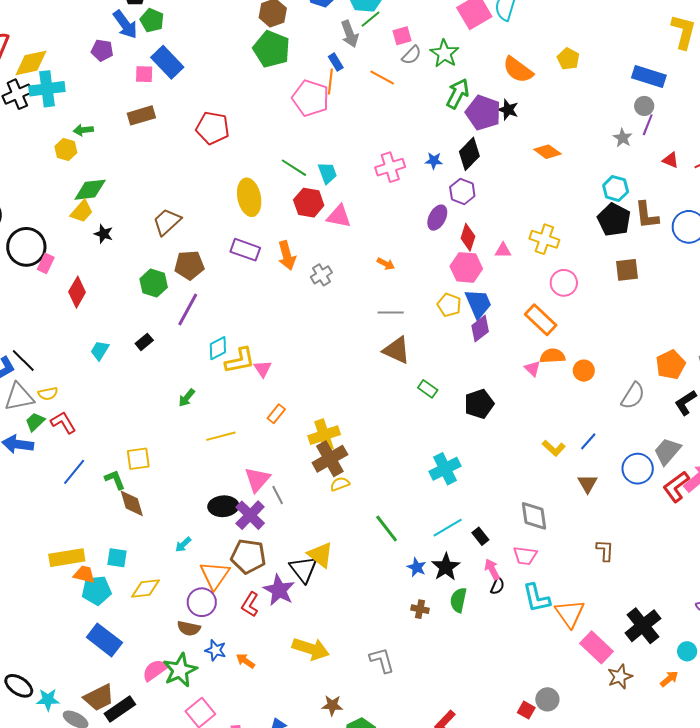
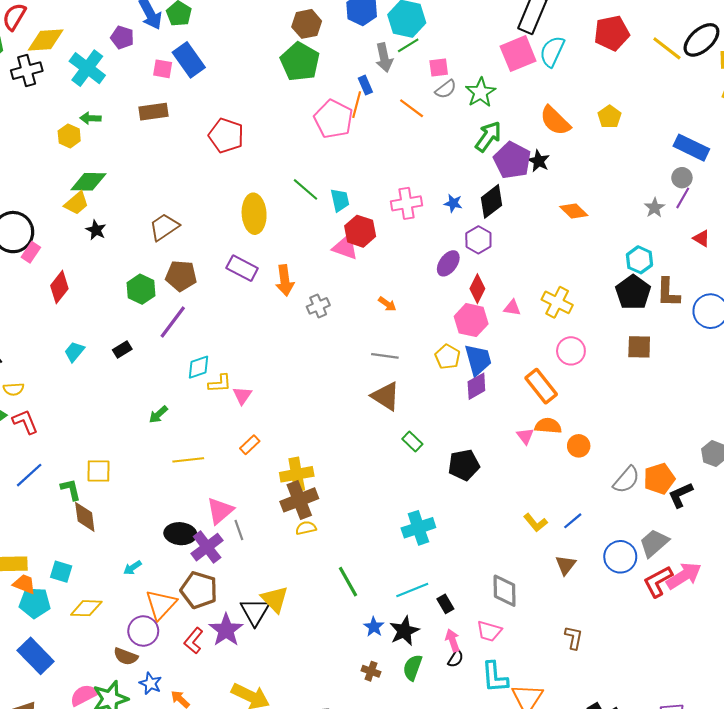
cyan cross: (47, 89) -> (87, 68), moved, turned 36
red hexagon: (309, 203) -> (360, 231), moved
yellow L-shape: (240, 360) -> (220, 383), size x0.7
orange pentagon: (671, 365) -> (659, 479), moved

